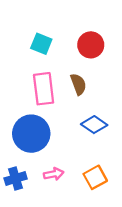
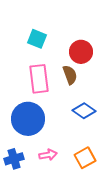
red circle: (91, 45) -> (81, 52), moved

